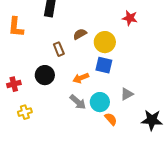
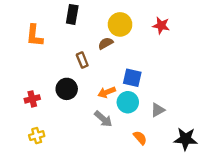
yellow circle: (105, 42) -> (120, 24), moved
cyan circle: (100, 102) -> (128, 102), moved
yellow cross: (25, 112) -> (37, 136), moved

